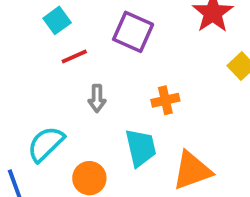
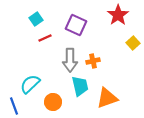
gray arrow: (97, 98) -> (70, 60), moved, size x1.6

